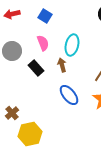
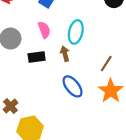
black rectangle: (36, 68) -> (37, 57), turned -56

